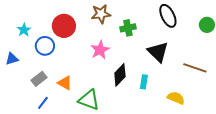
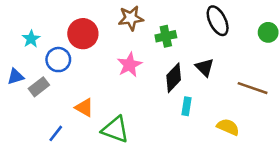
black triangle: (158, 52) -> (205, 67), size x0.7
black diamond: (120, 75) -> (174, 78), moved
gray rectangle: (39, 79) -> (39, 87), moved

